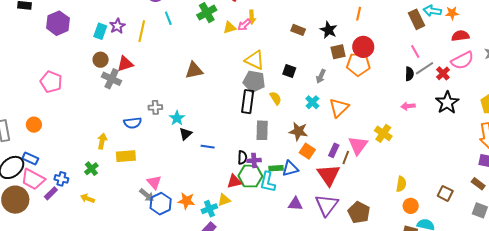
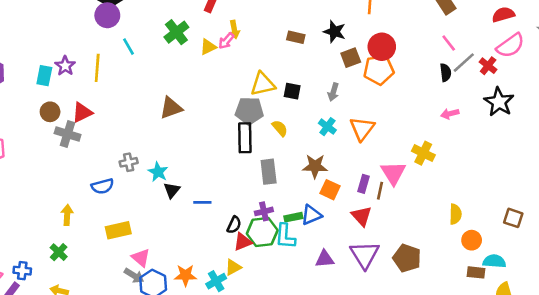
yellow triangle: (255, 60) -> (263, 84), moved, turned -30
yellow rectangle: (126, 156) -> (118, 230), moved
black semicircle: (242, 157) -> (234, 225), moved, turned 32
red triangle: (329, 175) -> (362, 216), size x0.7

